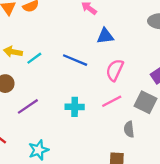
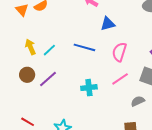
yellow arrow: (13, 52) -> (30, 47), turned 63
purple line: (28, 106) -> (48, 79), moved
gray semicircle: (129, 129) -> (138, 101), turned 80

